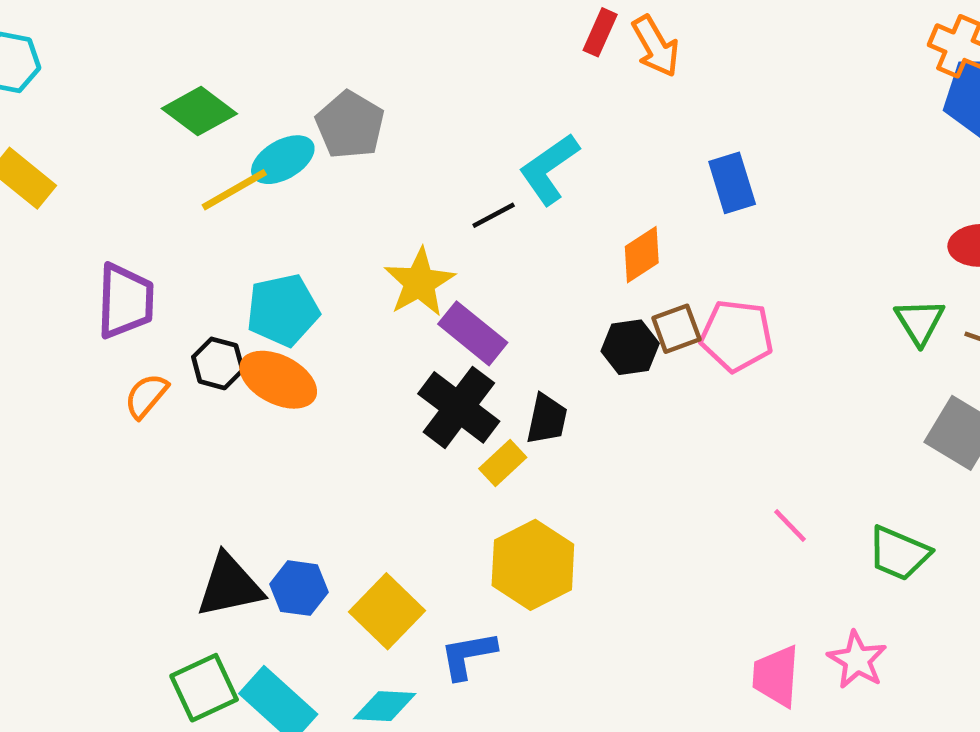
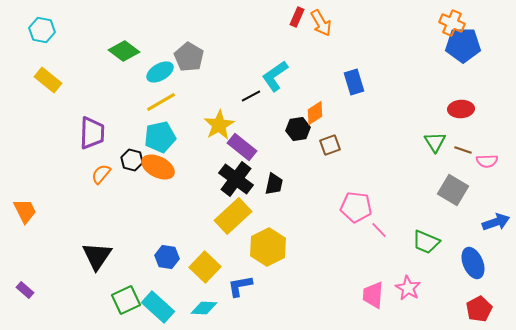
yellow line: (234, 190) -> (161, 102), moved
pink pentagon: (737, 336) -> (356, 207), moved
black hexagon: (630, 347) -> (298, 129), moved
yellow rectangle: (503, 463) -> (233, 216), moved, size x1.8
black triangle: (230, 586) -> (97, 256), moved, turned -44

